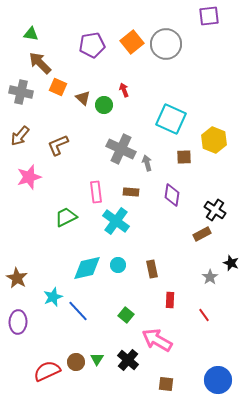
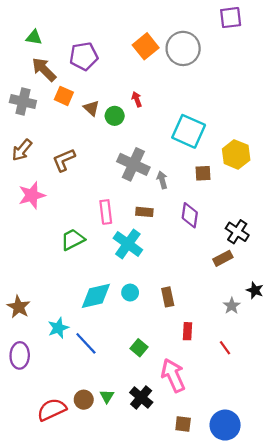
purple pentagon: (92, 45) -> (84, 56), moved
pink arrow: (157, 340) -> (173, 375), turned 36
blue circle: (218, 380) -> (225, 425), moved

